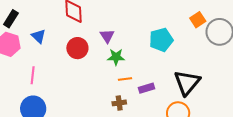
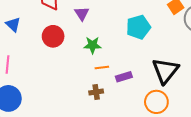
purple triangle: (107, 36) -> (82, 14), moved

